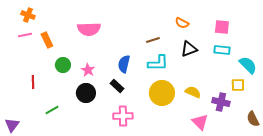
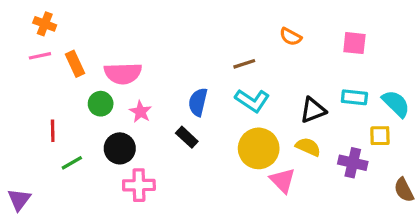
pink semicircle: (89, 29) -> (123, 73), moved
black triangle: (189, 49) -> (313, 110), moved
cyan rectangle: (222, 50) -> (354, 97), moved
cyan L-shape: (158, 63) -> (252, 101), turned 35
black circle: (86, 93) -> (120, 148), moved
green line: (52, 110) -> (72, 163), moved
pink cross: (123, 116) -> (139, 185), moved
pink triangle: (200, 122) -> (283, 180), moved

